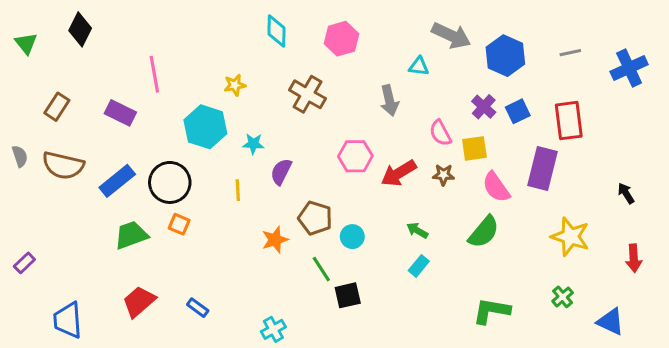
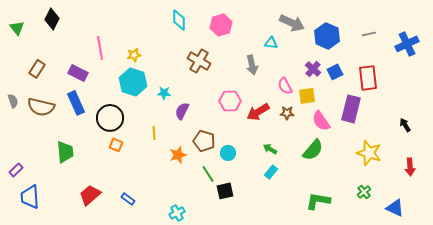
yellow star: (235, 85) -> (134, 55), moved
blue rectangle: (117, 181) -> (76, 103), moved, turned -75
yellow line: (238, 190) -> (154, 133), moved
green trapezoid: (131, 235) -> (65, 152), moved, turned 105
blue trapezoid: (68, 320) -> (30, 197), moved

